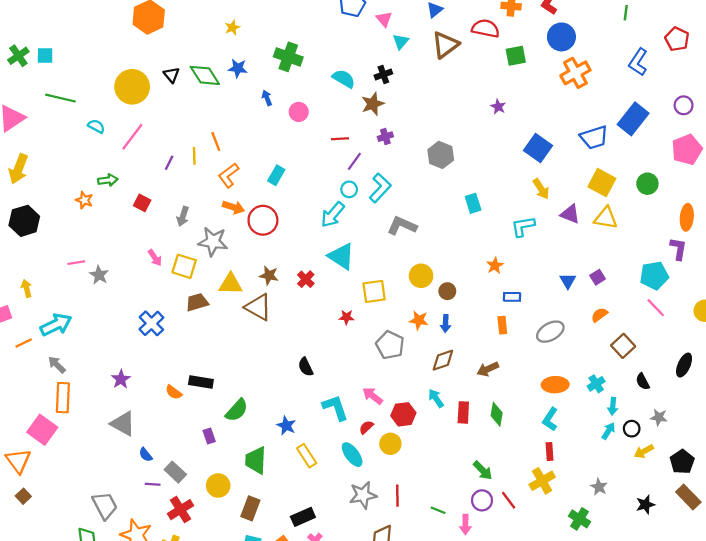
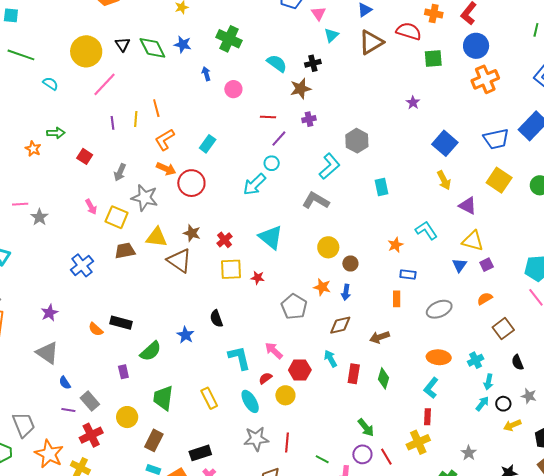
pink line: (132, 137) -> (104, 84), moved
purple line: (169, 163) -> (112, 123), turned -40
cyan L-shape: (380, 188) -> (330, 166), moved
yellow triangle: (606, 218) -> (473, 241), moved
cyan L-shape: (523, 226) -> (426, 230), moved, turned 60
cyan triangle: (341, 256) -> (271, 237), moved
yellow square: (374, 291) -> (231, 269), moved
blue star: (286, 426) -> (185, 335), moved

